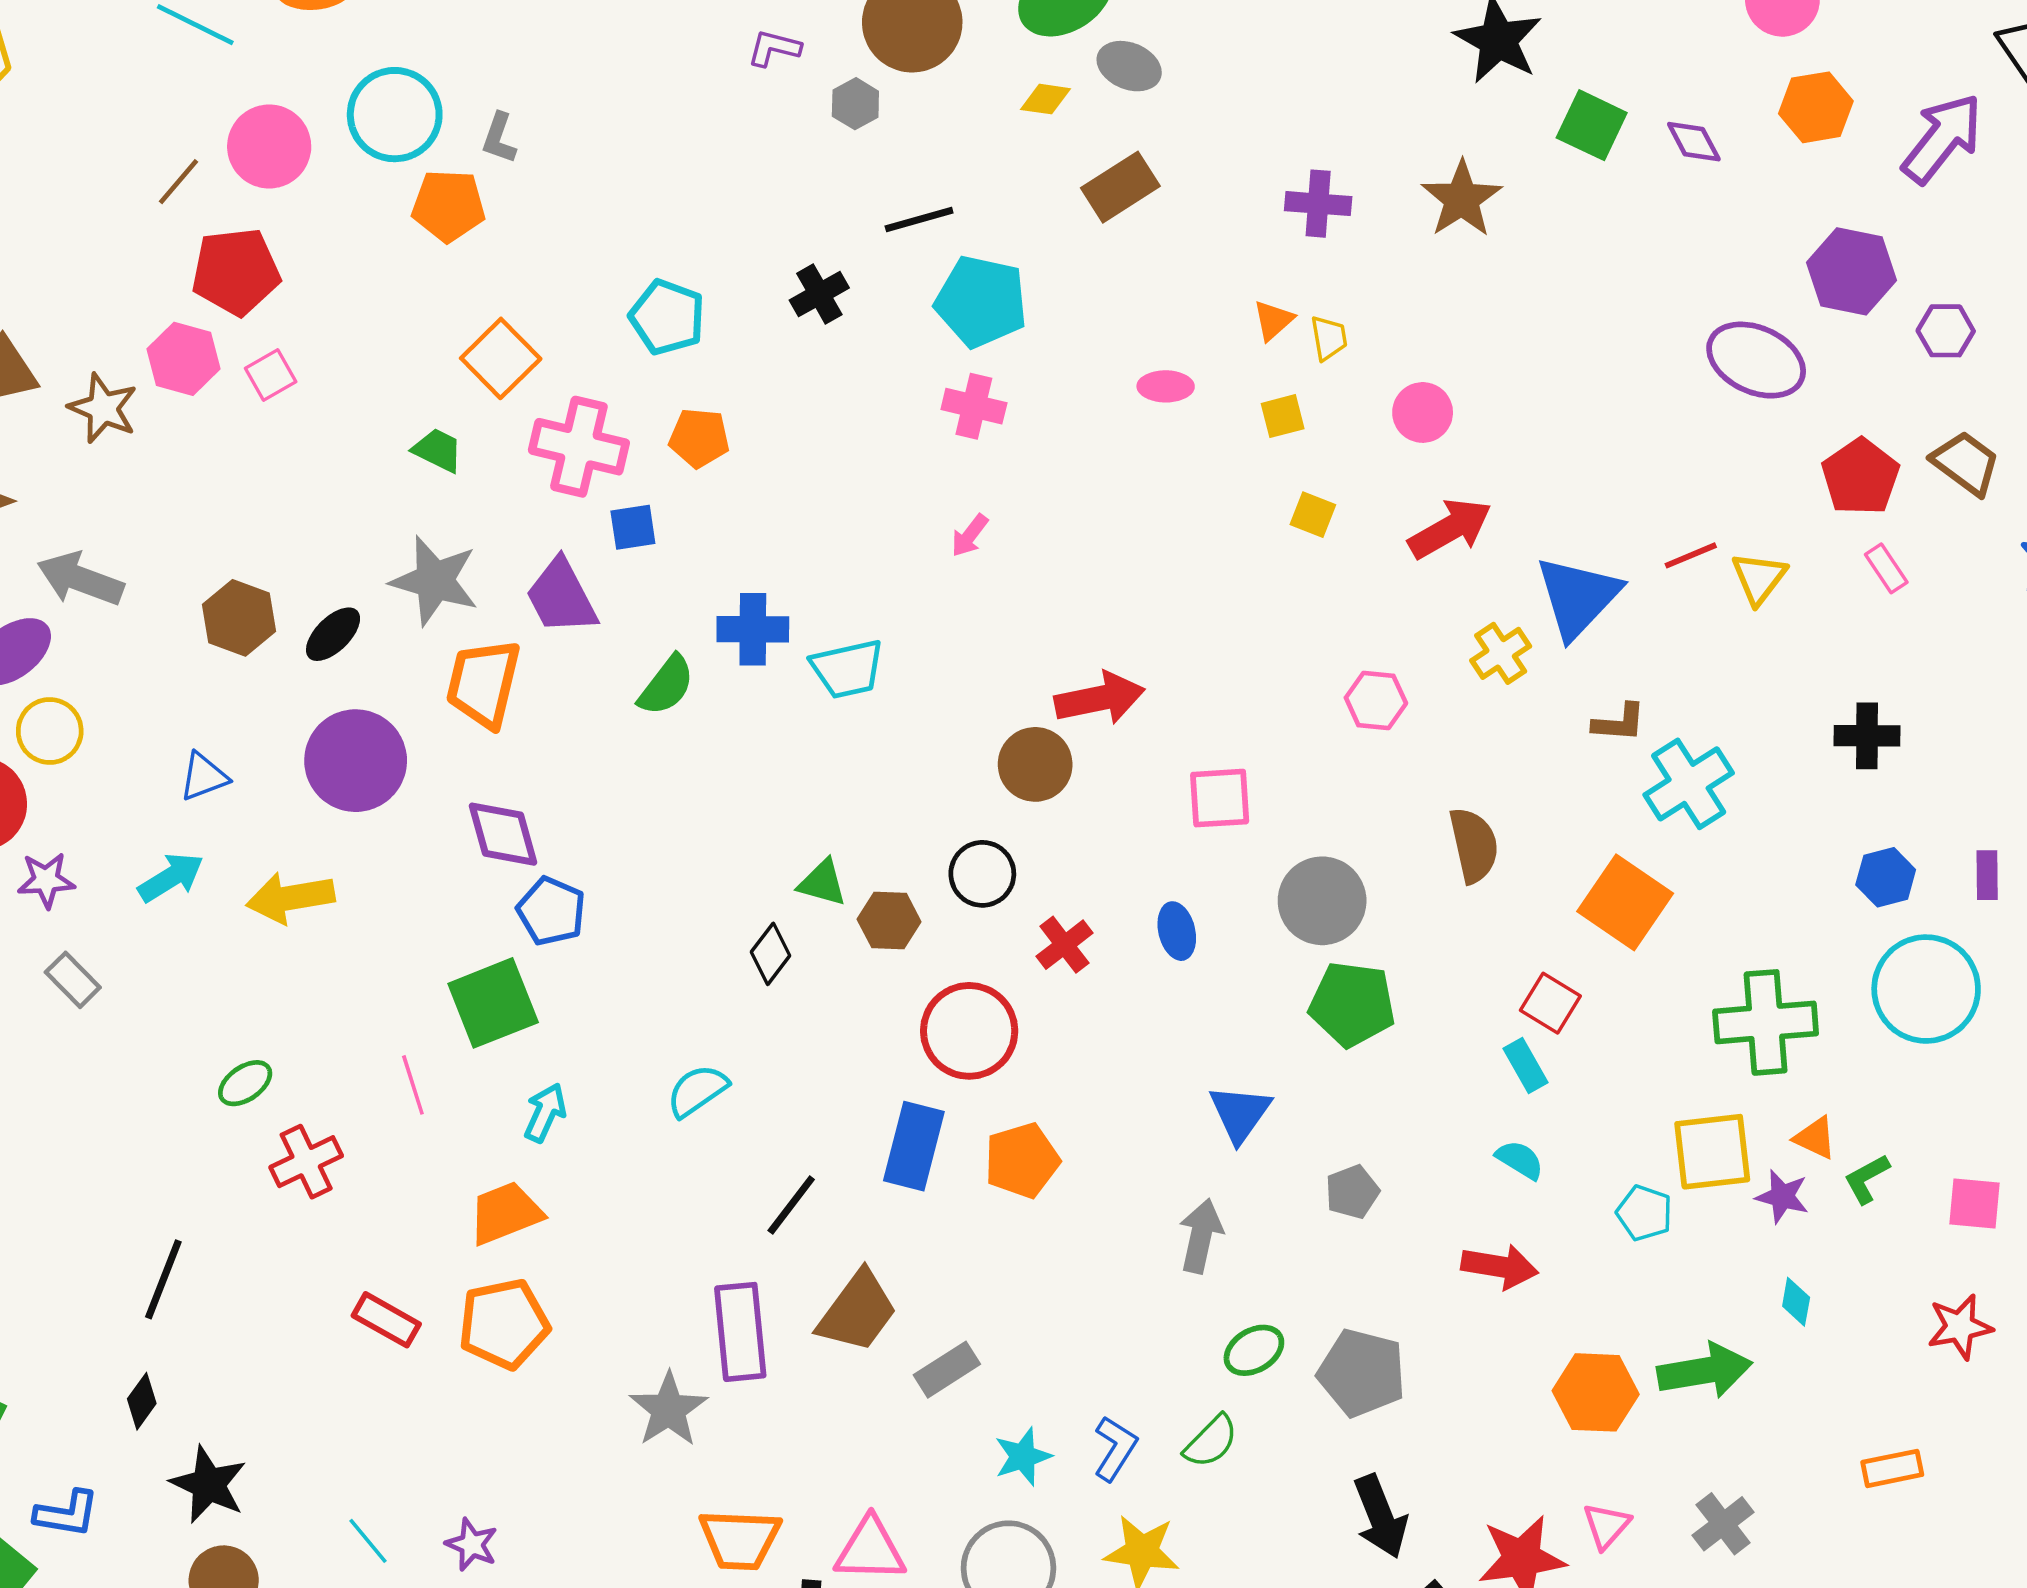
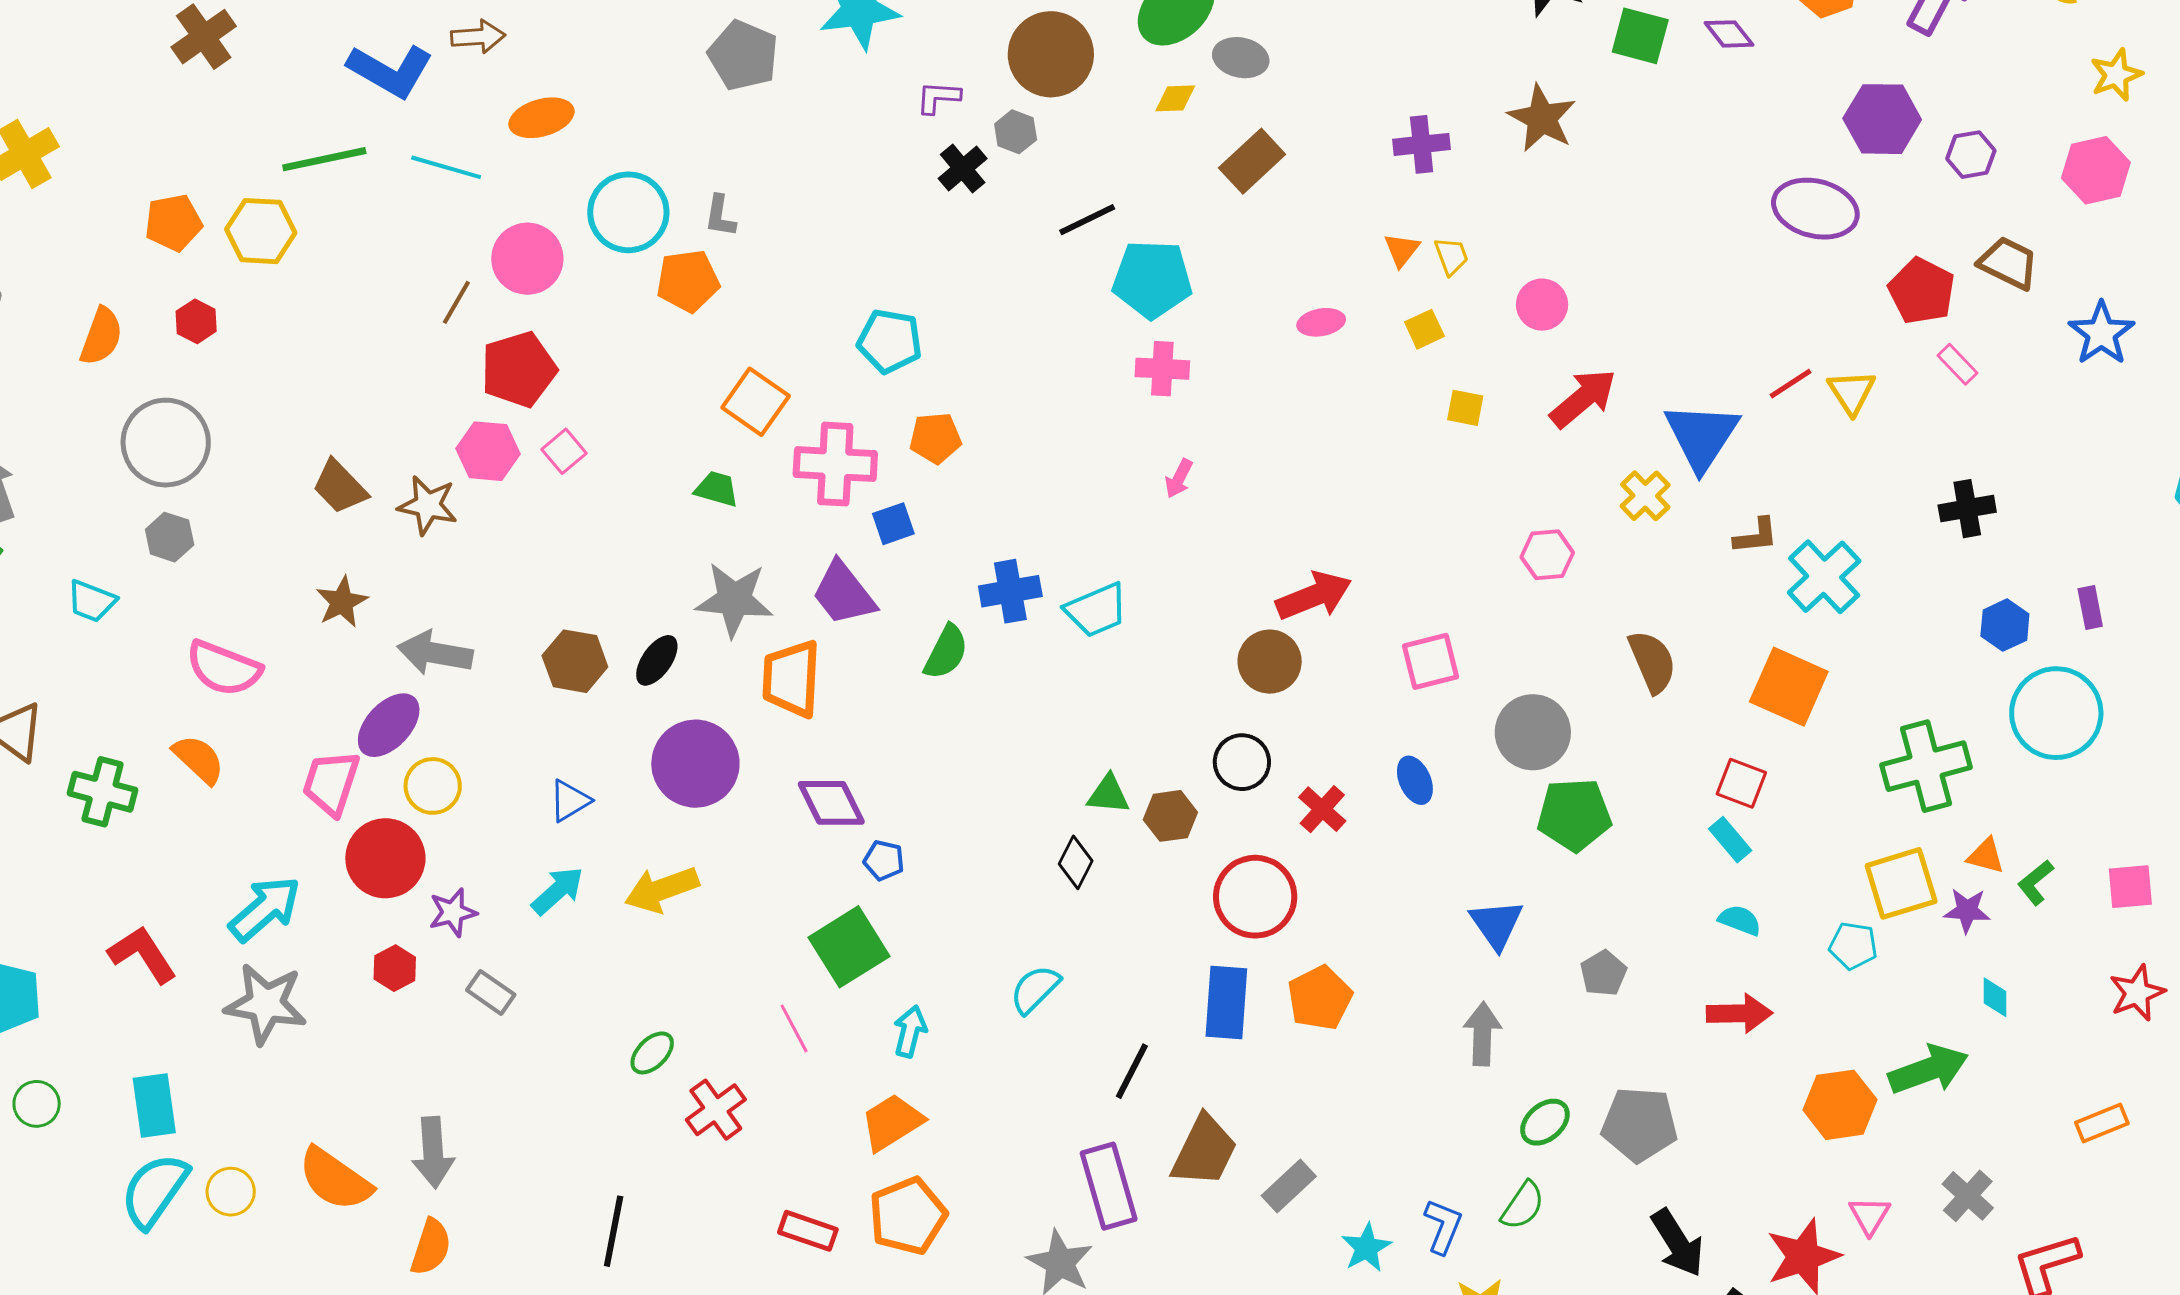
black cross: (819, 294) -> (963, 168), moved
blue pentagon: (551, 911) -> (884, 860), size x0.7

